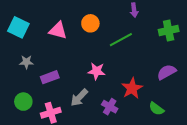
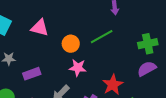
orange circle: (90, 23) -> (71, 44), moved
green cross: (169, 30) -> (148, 44), moved

